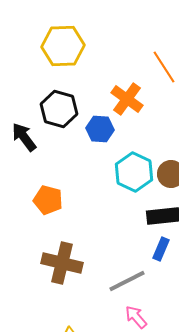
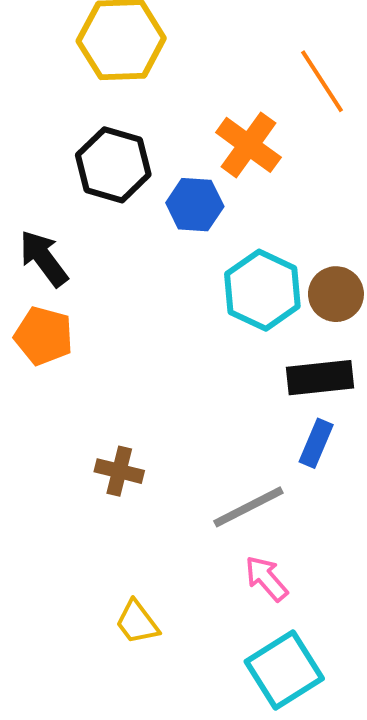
black arrow: (24, 137) -> (44, 258), moved
orange pentagon: (48, 200) -> (44, 336), moved
brown cross: (62, 263) -> (119, 471), size x0.6

